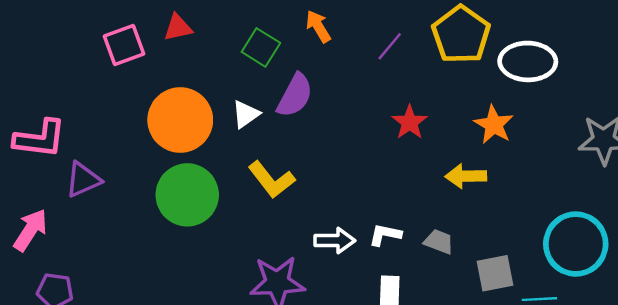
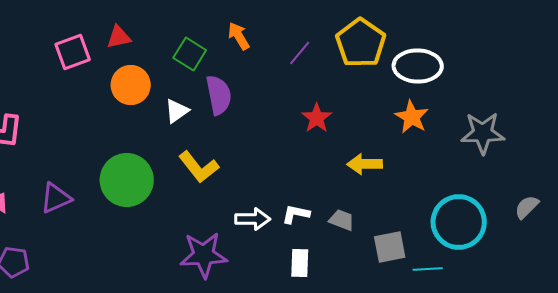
purple semicircle: (295, 95) -> (219, 95), turned -39
orange circle: (180, 120) -> (131, 85), moved, size x0.7
orange star: (494, 125) -> (412, 117), moved
purple triangle: (83, 180) -> (56, 198), moved

